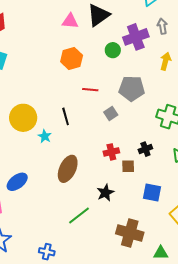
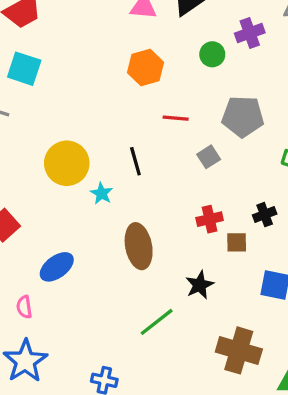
purple cross: (136, 37) -> (250, 33), size x0.7
brown ellipse: (68, 169) -> (139, 246), turned -36

